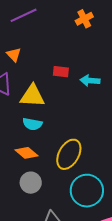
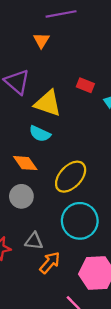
orange triangle: (14, 55) -> (41, 40), moved

